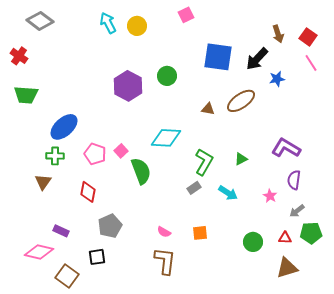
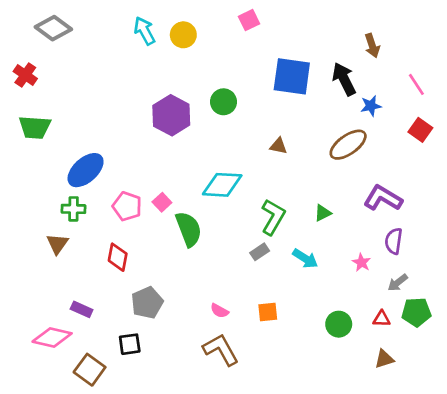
red square: (308, 37) -> (420, 130), moved
black arrow: (257, 59) -> (344, 79), turned 110
brown ellipse: (241, 101) -> (348, 145), moved
brown L-shape: (165, 261) -> (221, 350), turned -36
brown triangle: (287, 268) -> (384, 359), size x0.7

